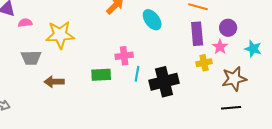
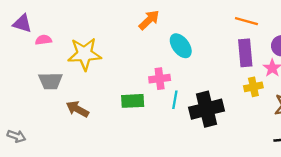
cyan ellipse: (152, 20) -> (181, 46), moved
brown arrow: (54, 82) -> (77, 109), turned 30

